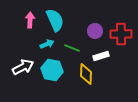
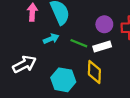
white rectangle: (101, 56) -> (102, 46), moved
cyan hexagon: (52, 70) -> (63, 80), moved

